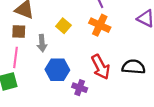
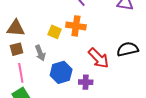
orange cross: (100, 25) -> (76, 26), moved

